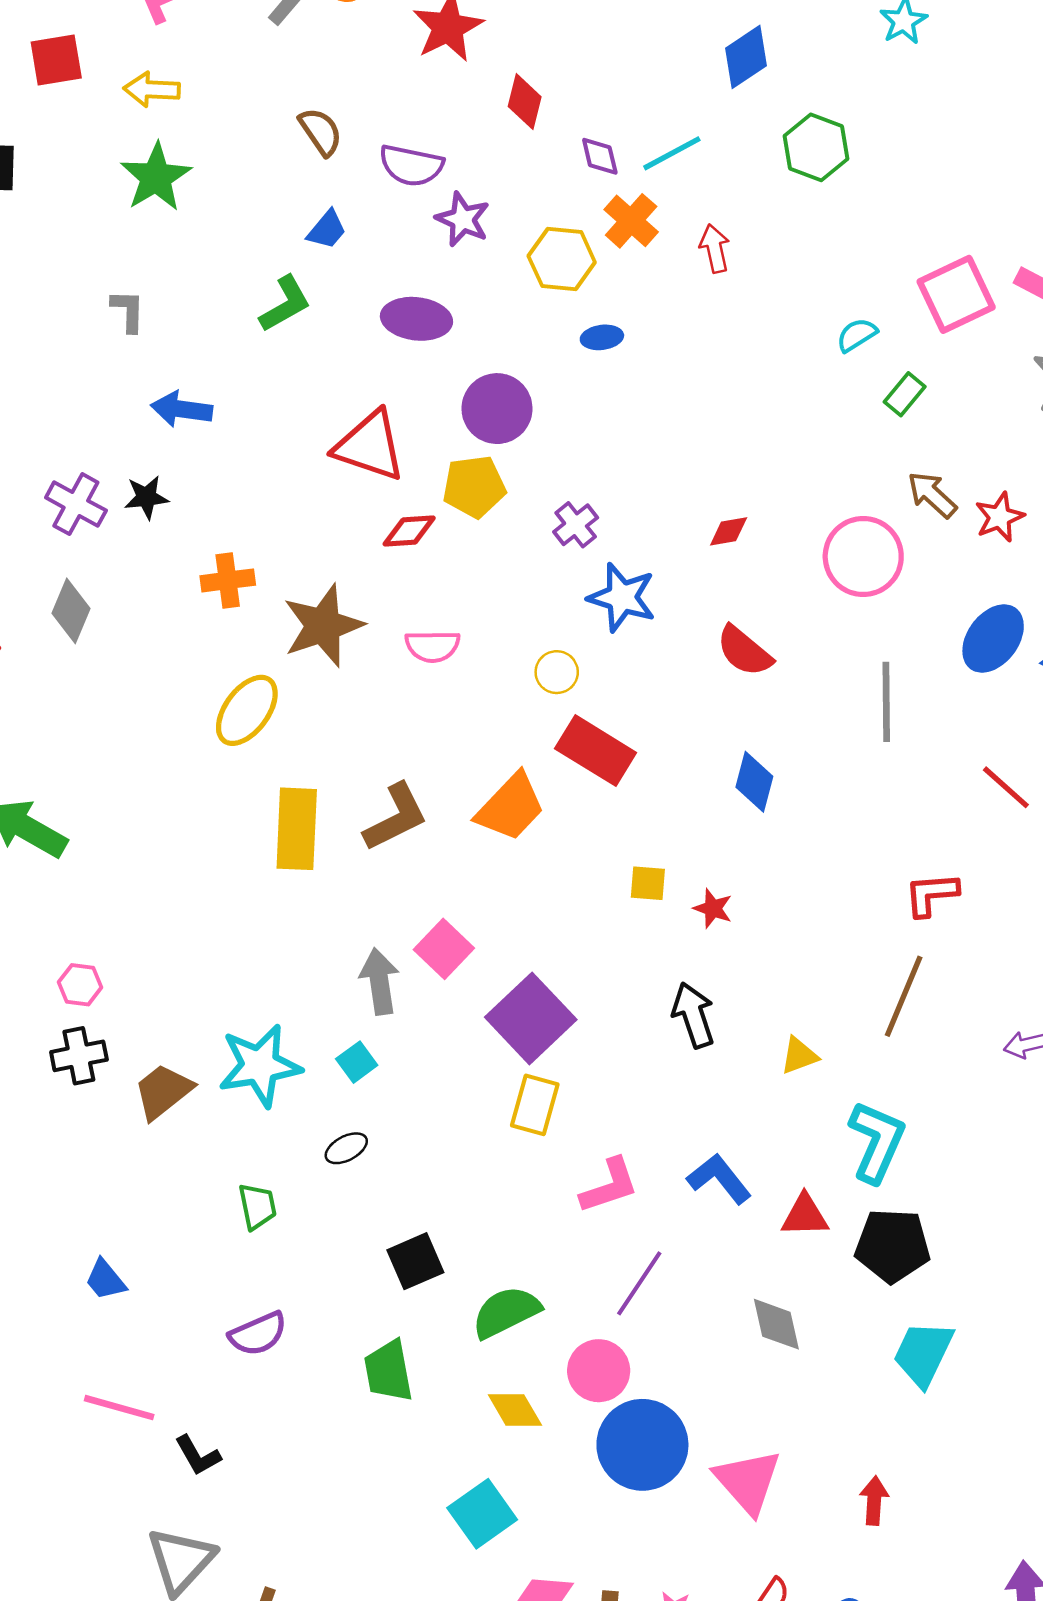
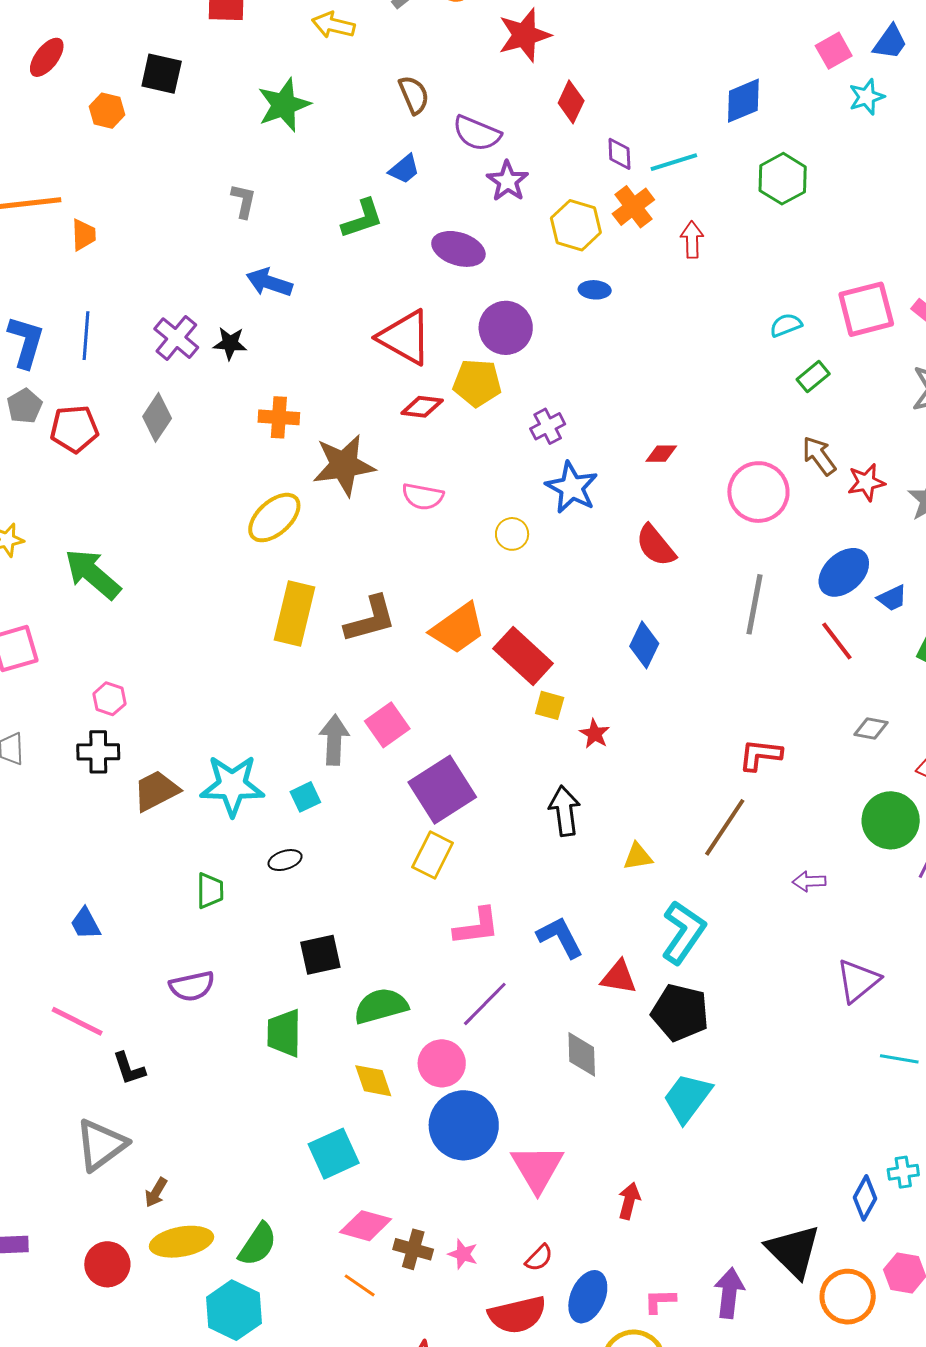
yellow arrow: (152, 89) -> (333, 25), moved
red rectangle: (596, 751) -> (523, 656), moved
red line: (1006, 787) -> (837, 641), moved

